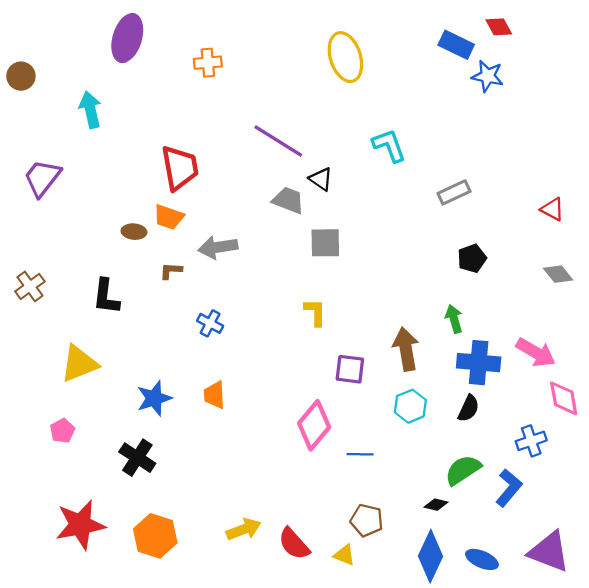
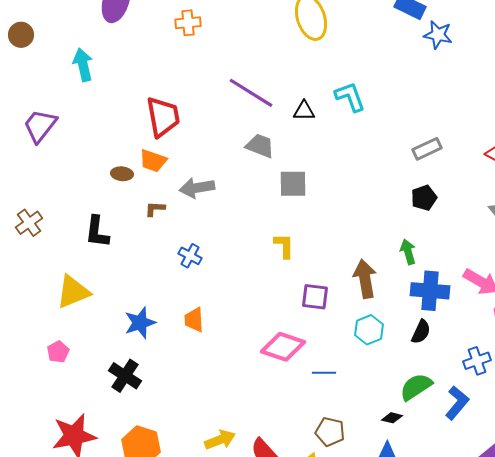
black triangle: (321, 179) -> (304, 111), moved, turned -35
gray rectangle: (454, 192) -> (427, 149), moved
pink diamond: (314, 425) -> (283, 347), turned 69

